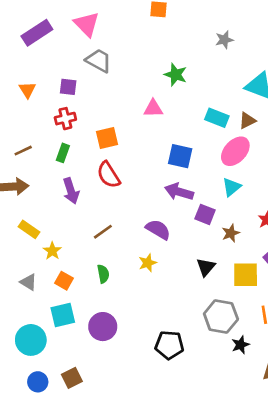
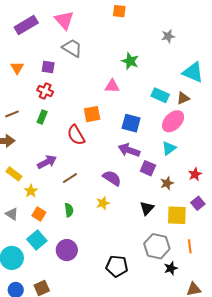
red cross: (65, 119) -> (45, 91), turned 35
orange square: (107, 138) -> (92, 114), moved
purple arrow: (71, 191) -> (47, 162), moved, turned -102
cyan square: (63, 315) -> (37, 240), turned -30

